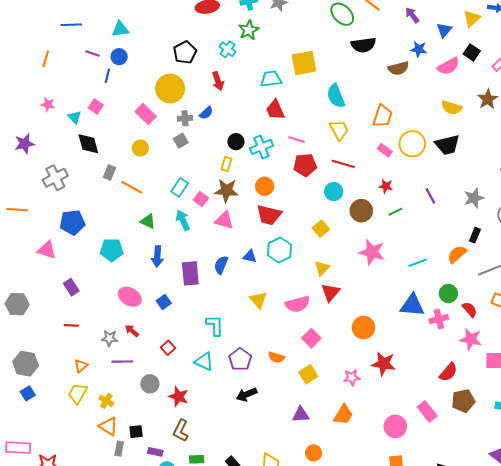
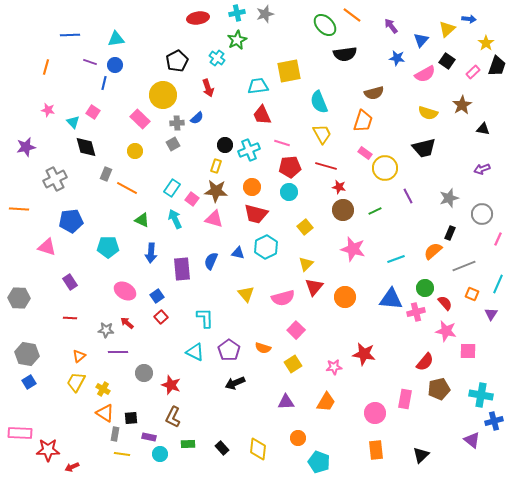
brown semicircle: (398, 68) -> (374, 93), moved
yellow circle: (412, 144) -> (385, 168), moved
red star: (386, 186) -> (339, 187), moved
cyan circle: (334, 192) -> (289, 192), moved
orange circle: (363, 328) -> (345, 297), moved
red square: (168, 348) -> (161, 317), moved
pink rectangle: (427, 411) -> (405, 399), turned 48

